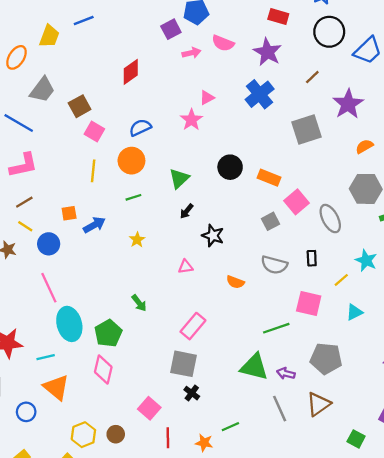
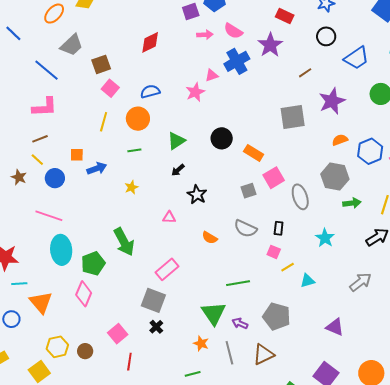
black circle: (329, 32) -> (326, 36), size x0.7
blue cross: (260, 94) -> (237, 61), moved
yellow line: (341, 280) -> (288, 267), moved
pink line: (49, 288) -> (49, 216), turned -56
green arrow: (139, 303) -> (124, 242), size x1.8
pink square: (309, 303) -> (274, 252), moved, size x0.6
cyan line: (46, 357) -> (19, 284), moved
green triangle: (254, 367) -> (214, 313), turned 32
green line: (230, 427) -> (193, 374), moved
orange star: (204, 443) -> (201, 343), moved

